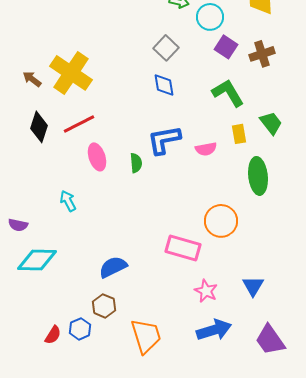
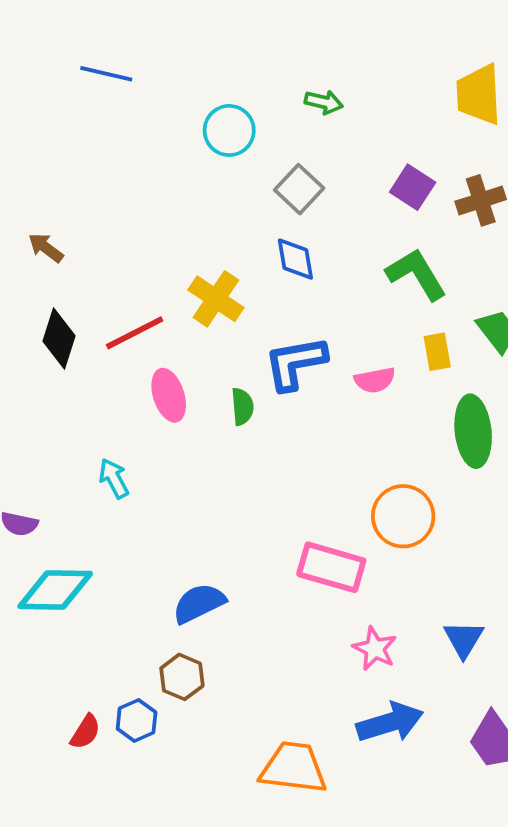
cyan circle: (210, 17) -> (229, 130), moved
yellow cross: (71, 73) -> (216, 299), moved, size x0.7
orange trapezoid: (146, 336) -> (293, 768), moved, turned -66

